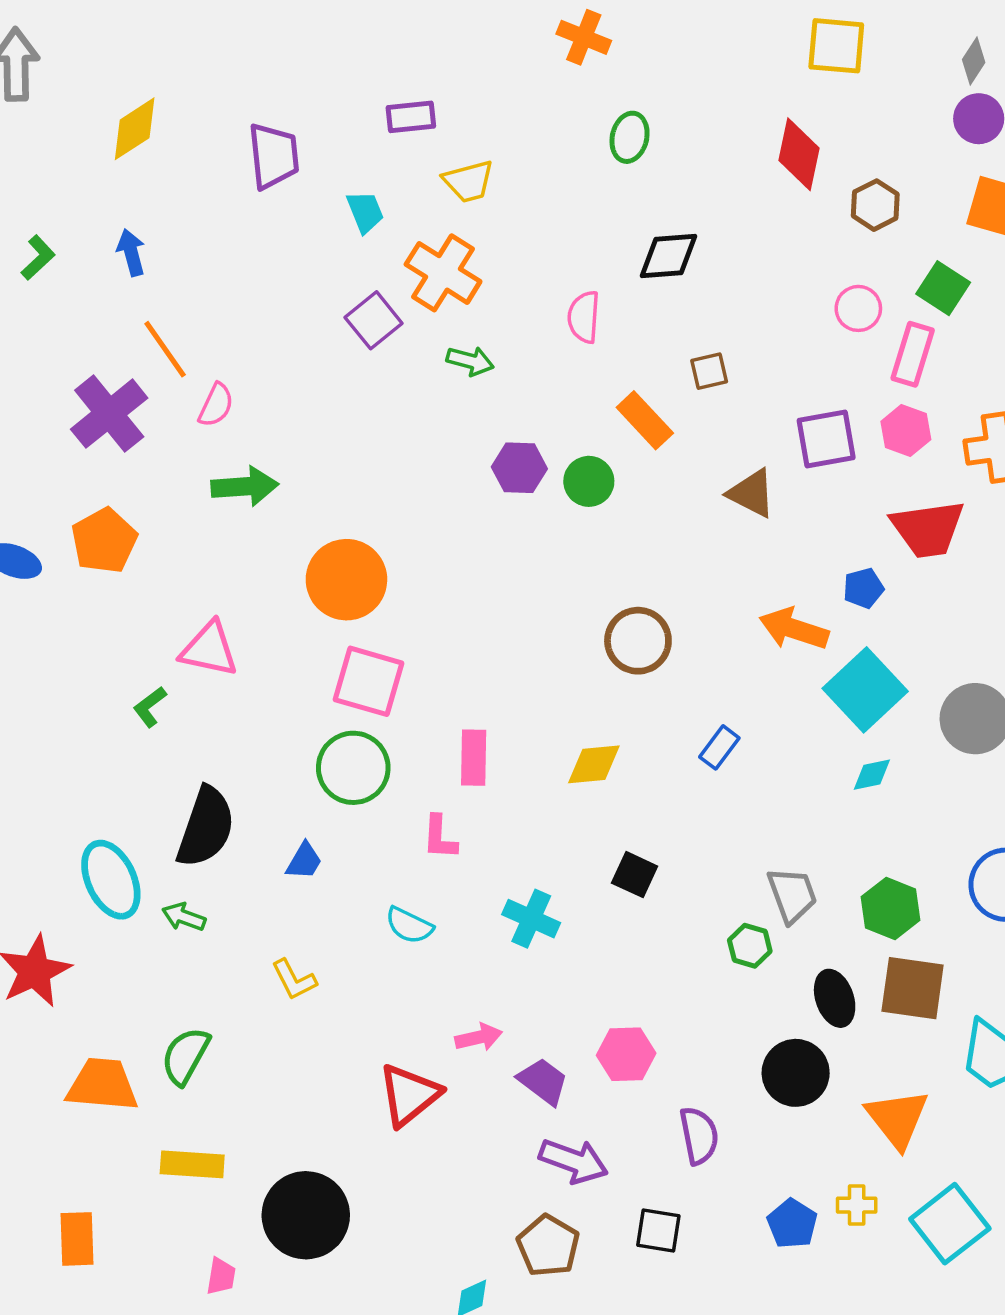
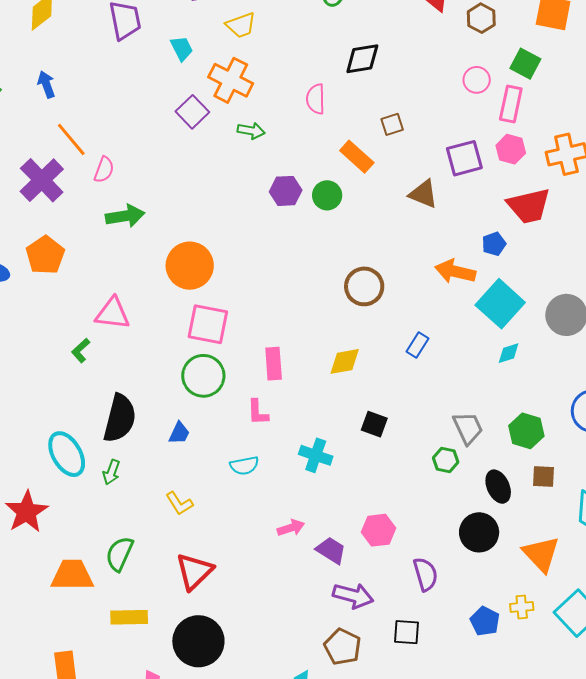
green arrow: (184, 917) -> (111, 472), turned -85
cyan semicircle: (409, 925) -> (244, 466), turned -32
brown square: (913, 988) -> (543, 477), size x0.6
red triangle: (409, 1095) -> (194, 571), moved

